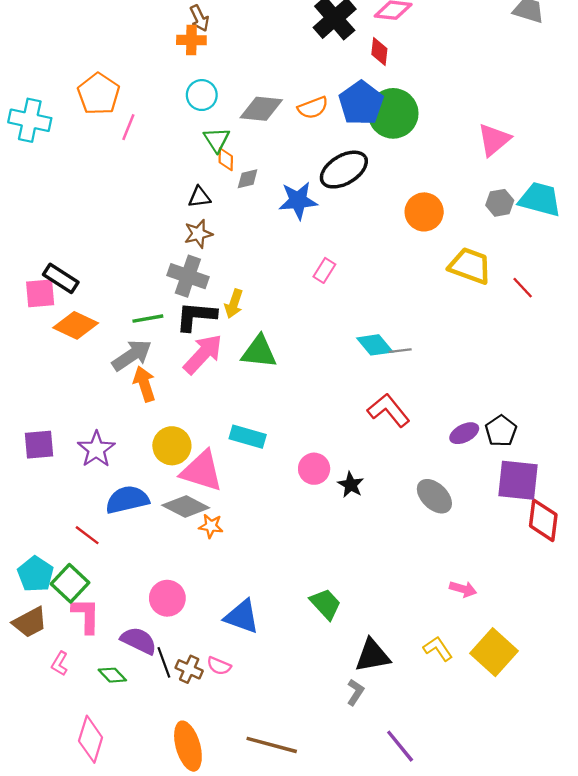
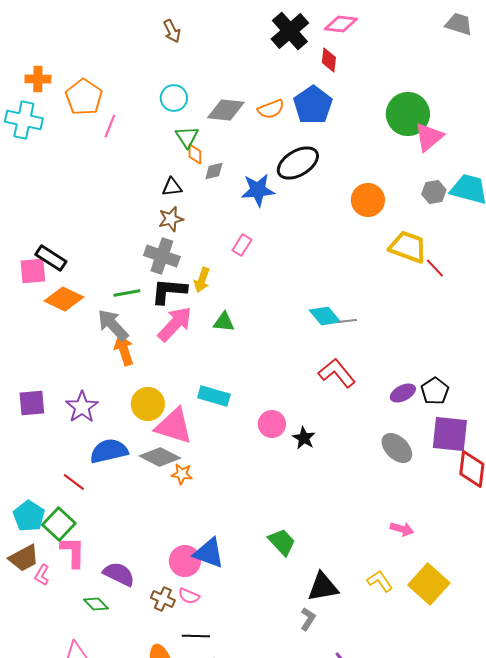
orange cross: (191, 40) -> (38, 79), moved
green circle: (393, 113) -> (408, 114), moved
pink rectangle: (324, 270) -> (242, 245), moved
red line: (523, 288) -> (435, 268), moved
green triangle: (259, 352) -> (224, 322), size x0.7
gray arrow: (132, 355) -> (113, 325), turned -99
gray ellipse: (434, 496) -> (397, 448), moved
pink circle: (167, 598) -> (185, 561), moved
black line: (164, 662) -> (196, 636), moved, turned -68
pink L-shape: (60, 664) -> (42, 575), moved

